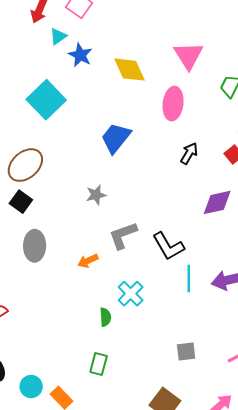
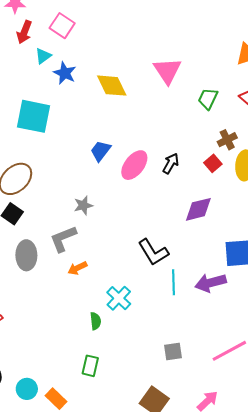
cyan square: (46, 100) -> (33, 116), turned -33
pink ellipse: (173, 104) -> (134, 165), moved, turned 32
blue trapezoid: (116, 138) -> (101, 151), size x0.7
gray L-shape: (123, 235) -> (63, 239), moved

